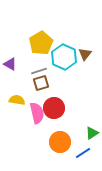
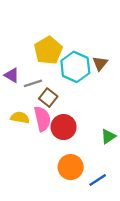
gray line: (39, 71) -> (33, 83), moved
brown square: (41, 83) -> (48, 98), turned -35
pink semicircle: (37, 113) -> (42, 119), moved
green triangle: (92, 133) -> (108, 136), moved

